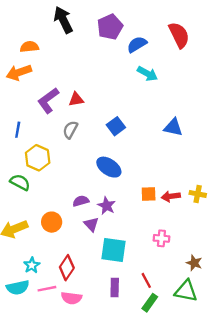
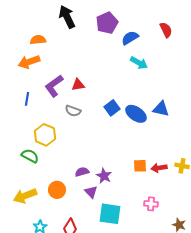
red semicircle: (179, 35) -> (166, 30), size x0.7
blue line: (18, 130) -> (27, 99), moved
gray semicircle: (70, 130) -> (73, 111), turned -98
blue ellipse: (109, 167) -> (136, 114), moved

